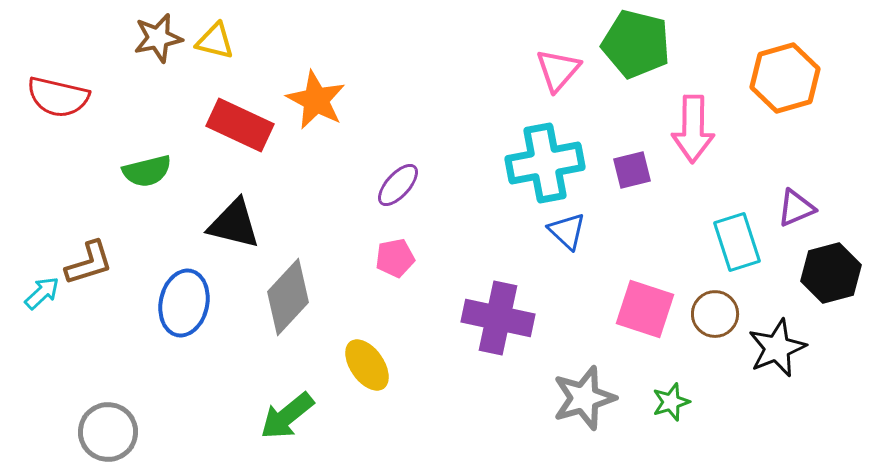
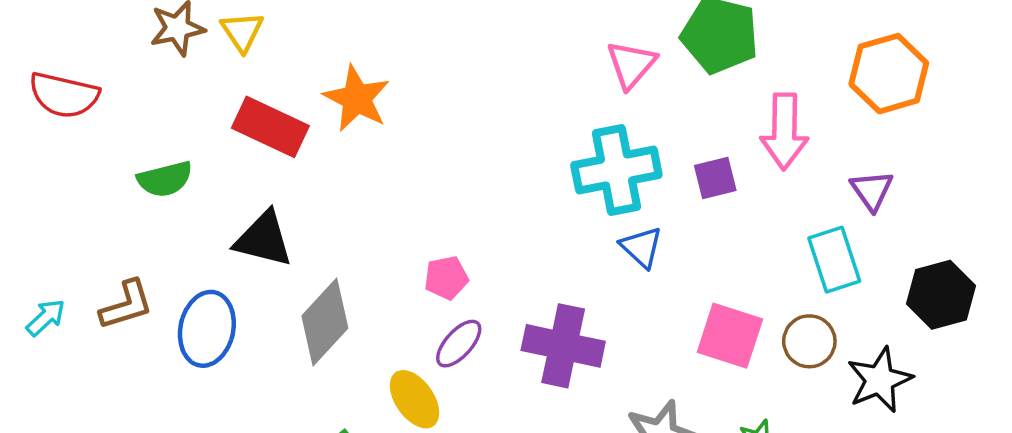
yellow triangle: (215, 41) -> (242, 32), turned 42
purple ellipse: (398, 185) -> (459, 344), moved
purple triangle: (796, 208) -> (872, 190), moved, turned -42
brown L-shape: (89, 263) -> (126, 305), moved

